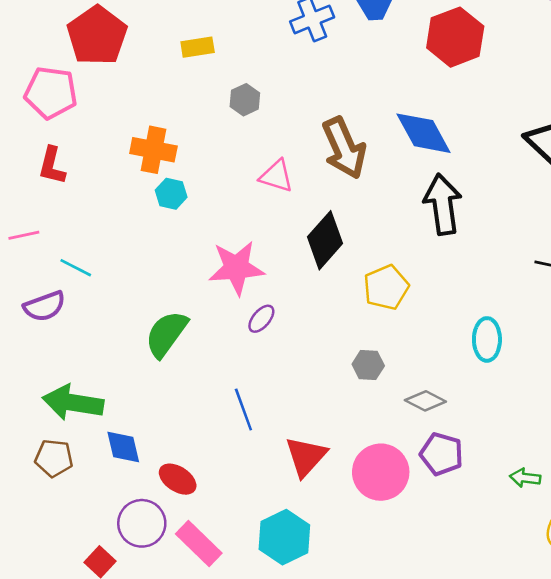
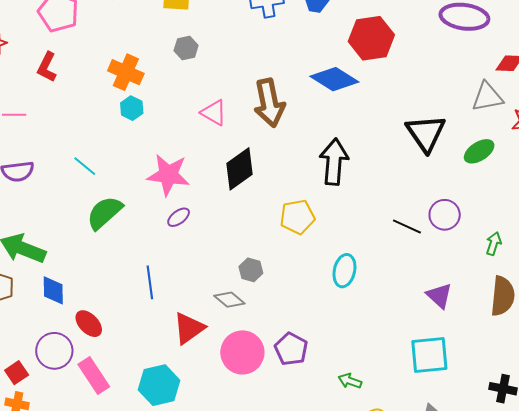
gray hexagon: (245, 100) -> (186, 48), moved
blue diamond: (423, 133) -> (334, 79), moved, turned -42
cyan line: (76, 268) -> (85, 166), moved
yellow pentagon: (386, 287) -> (297, 217), moved
gray diamond: (425, 401) -> (229, 300), moved

